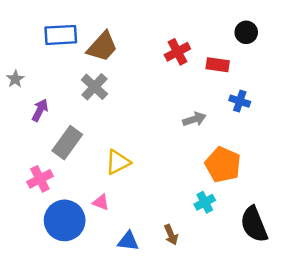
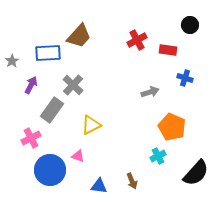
blue rectangle: (61, 35) -> (48, 53), moved
gray cross: (94, 87) -> (73, 85), moved
black semicircle: (254, 224) -> (196, 173), turned -116

